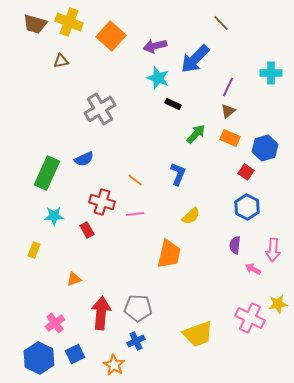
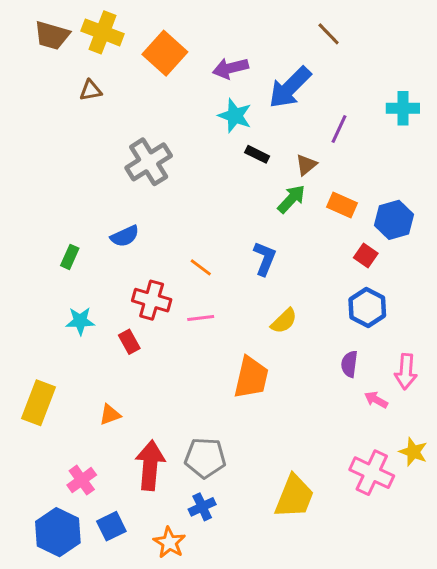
brown triangle: (228, 111) -> (306, 165), moved
green rectangle: (47, 173) -> (70, 257), size x0.5
yellow rectangle: (34, 250) -> (39, 403), moved, size x1.8
yellow star: (278, 304) -> (413, 452), turned 30
yellow trapezoid: (198, 334) -> (294, 496), turned -48

